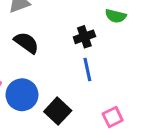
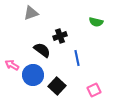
black cross: (84, 37) -> (60, 36), moved
black semicircle: (26, 43) -> (42, 50), moved

